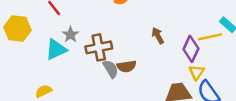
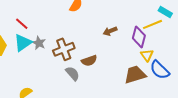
brown arrow: (158, 36) -> (110, 31), turned -72
cyan triangle: (56, 49) -> (23, 43), moved
gray semicircle: (111, 69) -> (72, 73), moved

